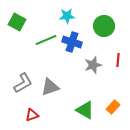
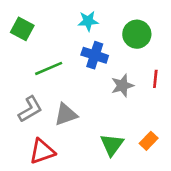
green line: (46, 40) -> (49, 68), moved
green triangle: (85, 110) -> (112, 145), turned 36
red triangle: (32, 115) -> (42, 151), size x1.5

